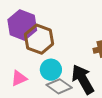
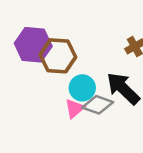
pink triangle: (19, 78) -> (75, 108), moved

